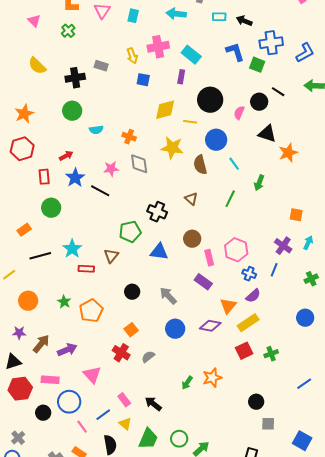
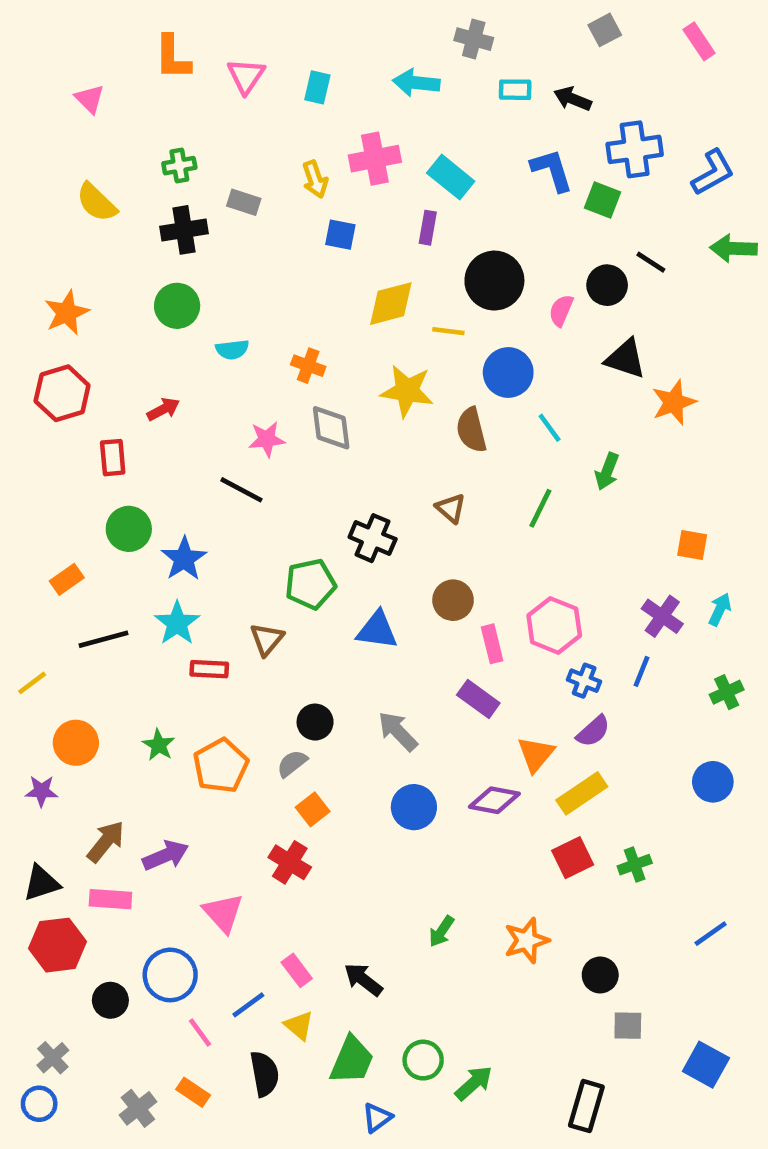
green cross: (68, 31) -> (179, 166), moved, turned 32
blue star: (75, 178) -> (184, 559), moved
purple star: (19, 333) -> (41, 791), moved
gray semicircle: (148, 357) -> (292, 763), moved
orange star: (212, 378) -> (527, 940), moved
pink rectangle: (50, 380) -> (110, 899), moved

